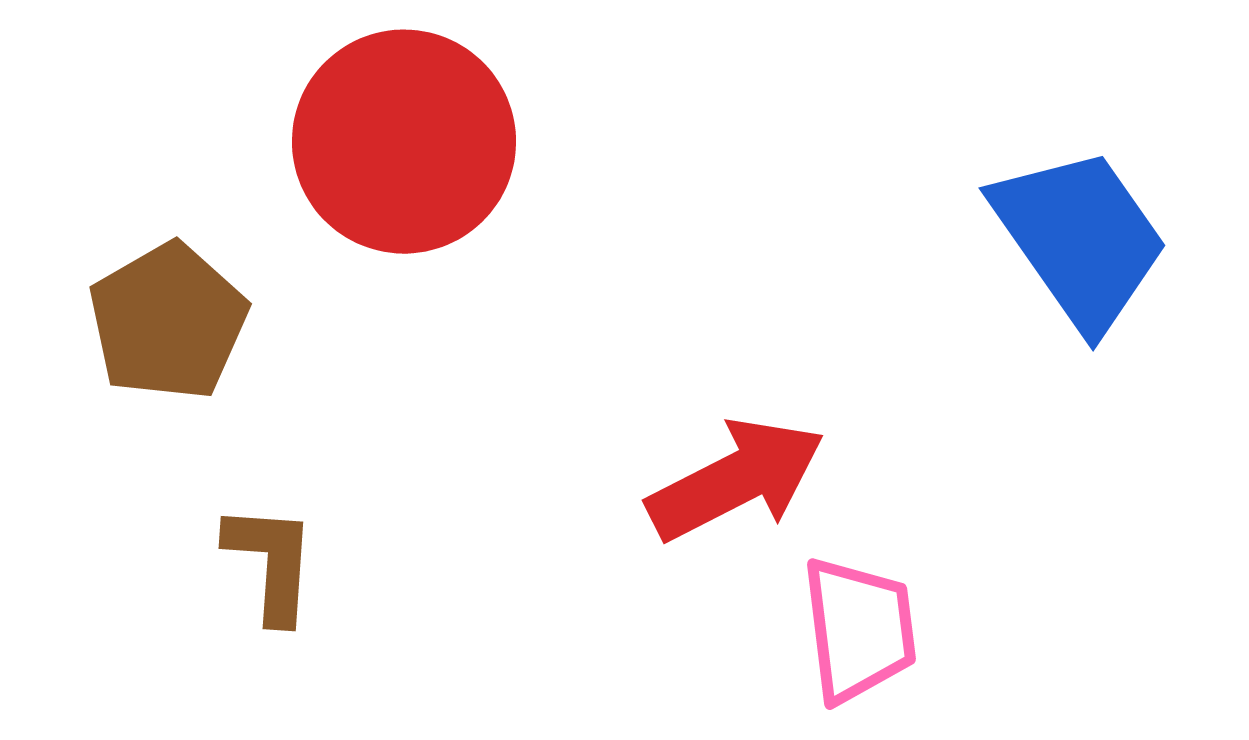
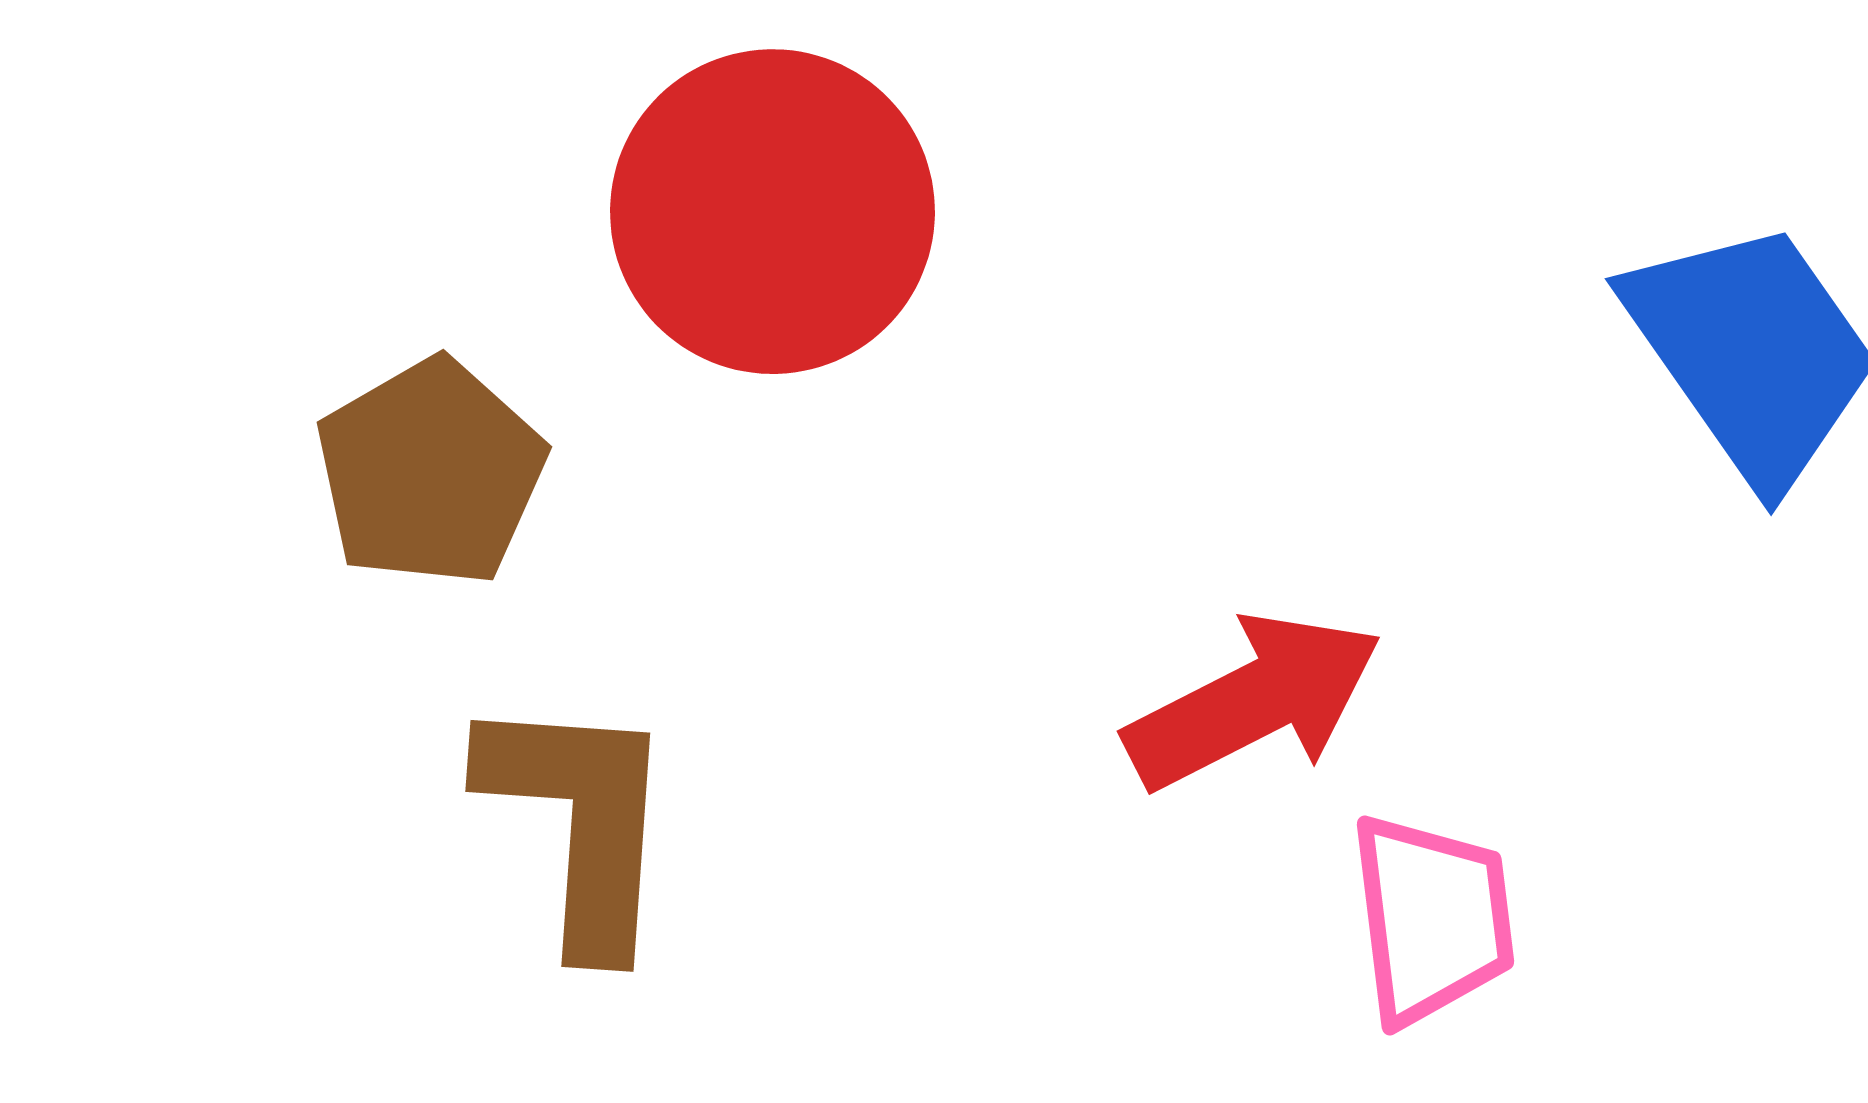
brown L-shape: (271, 563) -> (580, 822), size x1.5

